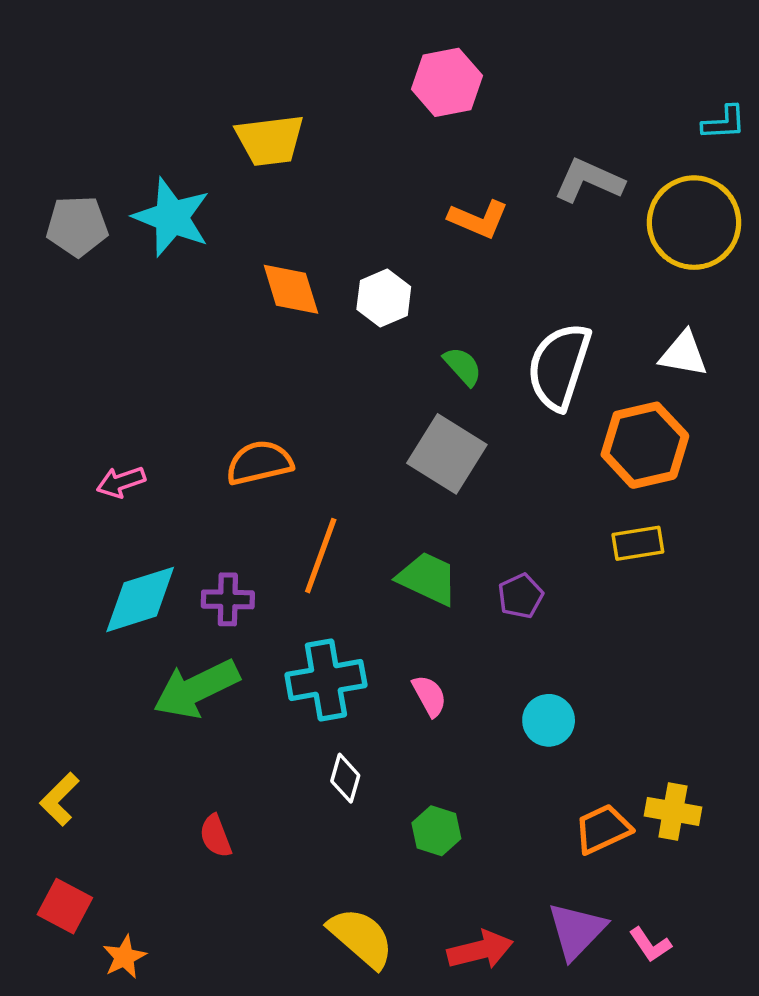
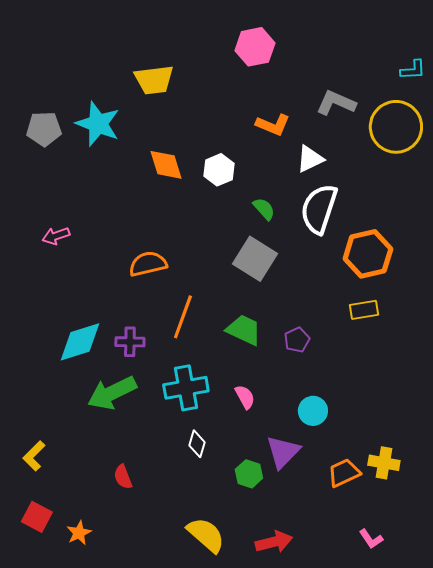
white triangle: (684, 354) -> (310, 159), moved, turned -36
pink arrow: (121, 482) -> (56, 236), moved
purple triangle: (577, 931) -> (283, 452), moved
orange star: (124, 957) -> (79, 533), moved

